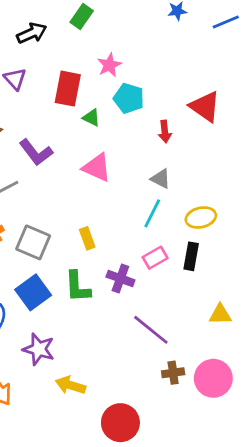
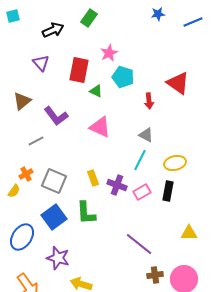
purple cross: (120, 278) -> (117, 185), moved

